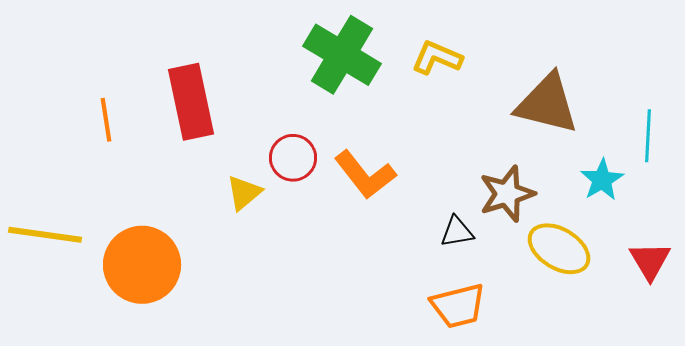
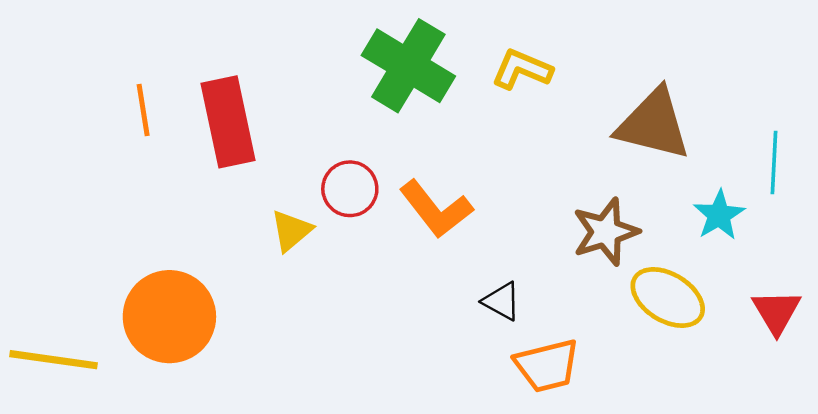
orange line: (106, 120) -> (143, 110), moved
black triangle: (457, 232) -> (502, 301), moved, turned 39
yellow line: (45, 235) -> (54, 360), moved

